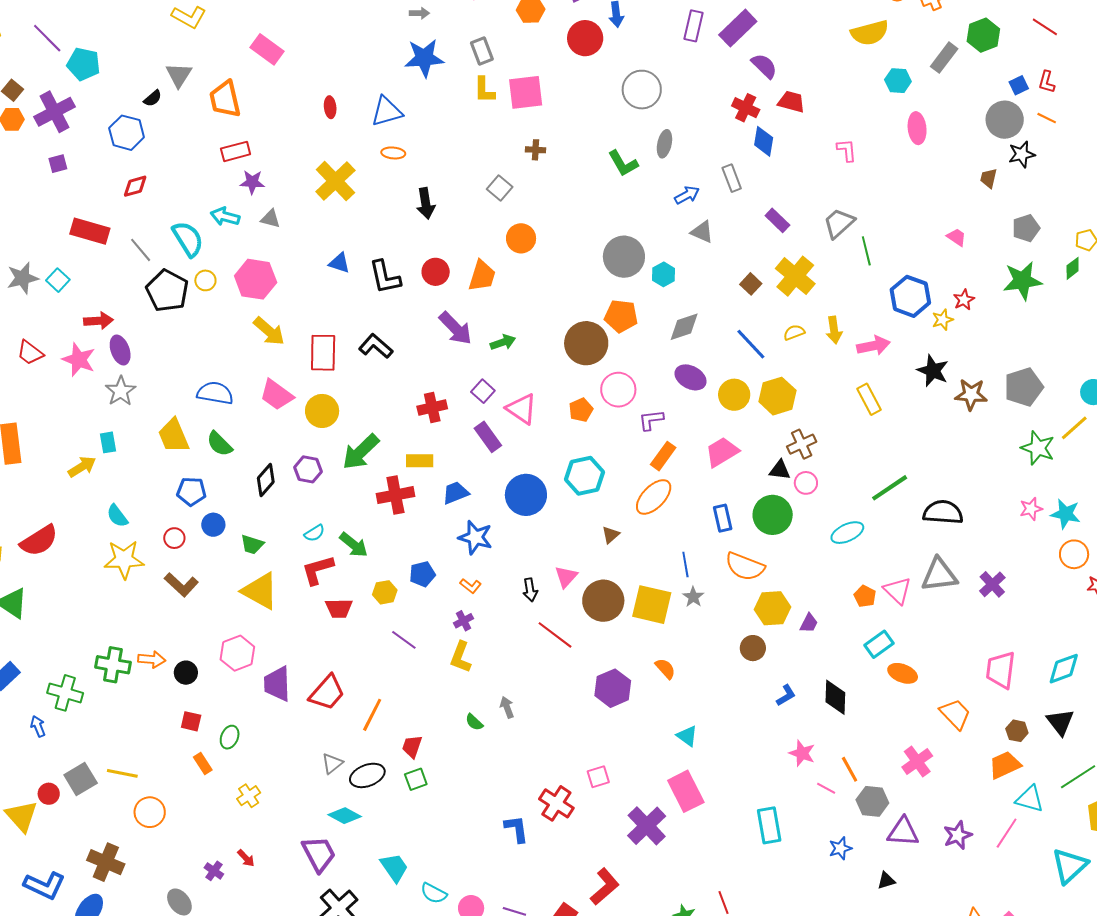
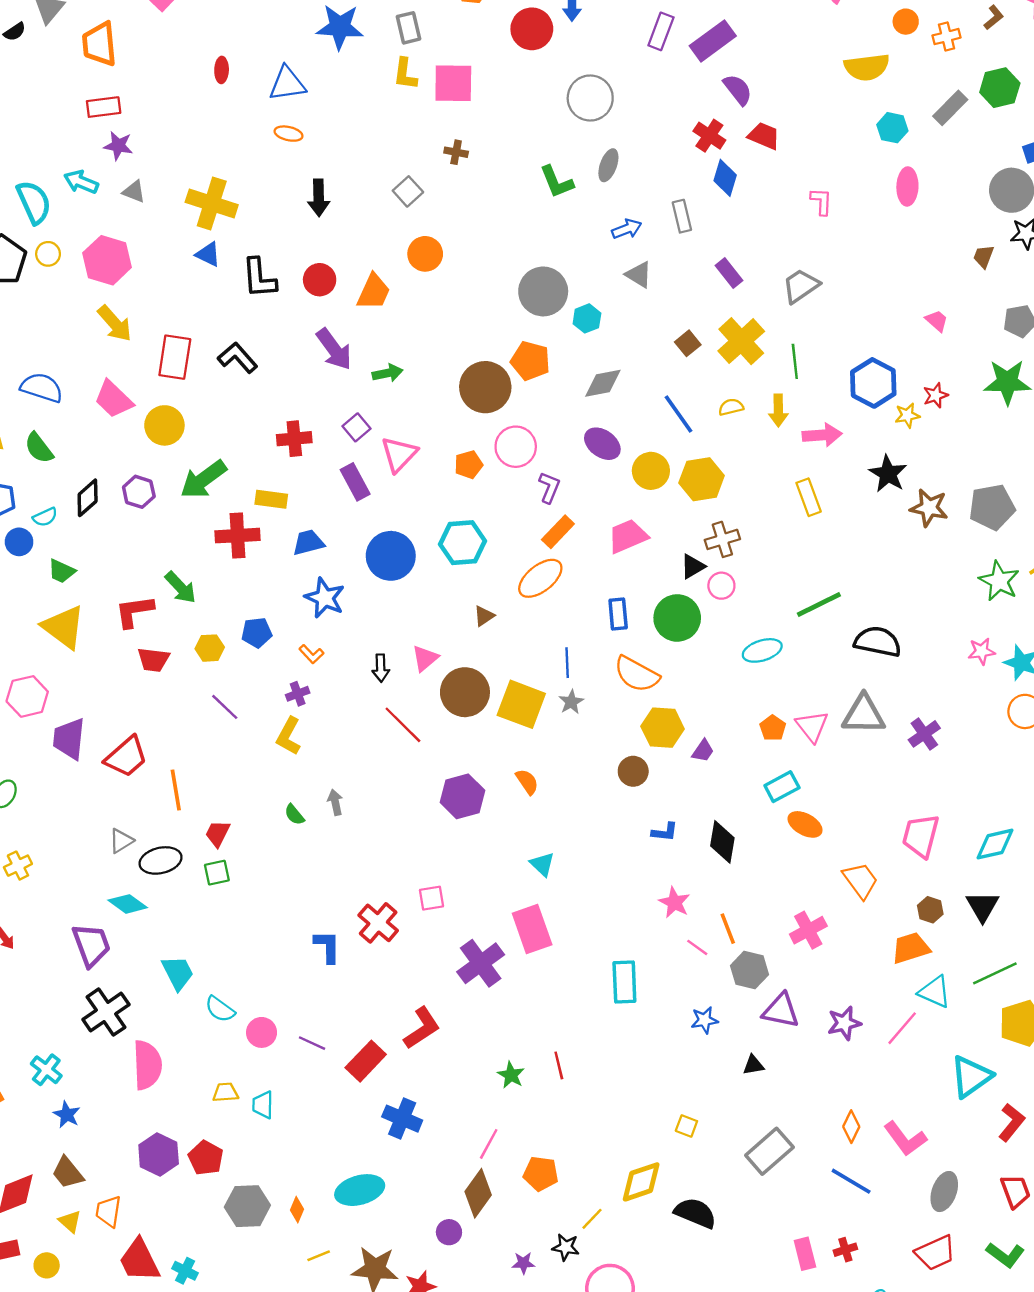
yellow cross: (335, 181) -> (212, 203), moved, turned -36
green line: (866, 251) -> (795, 361), moved
pink triangle: (522, 409) -> (399, 454), turned 32
purple L-shape: (651, 420) -> (549, 487), turned 112
black triangle: (780, 470) -> (693, 567), turned -45
cyan semicircle: (314, 533) -> (45, 517), moved
blue L-shape: (786, 695) -> (665, 832), turned 30
orange line: (372, 715) -> (176, 790), turned -44

